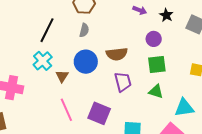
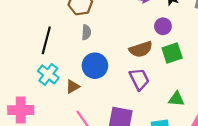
brown semicircle: (117, 54) -> (141, 49), moved
brown triangle: (62, 76) -> (73, 87), turned 40
green triangle: (156, 91) -> (176, 99), moved

